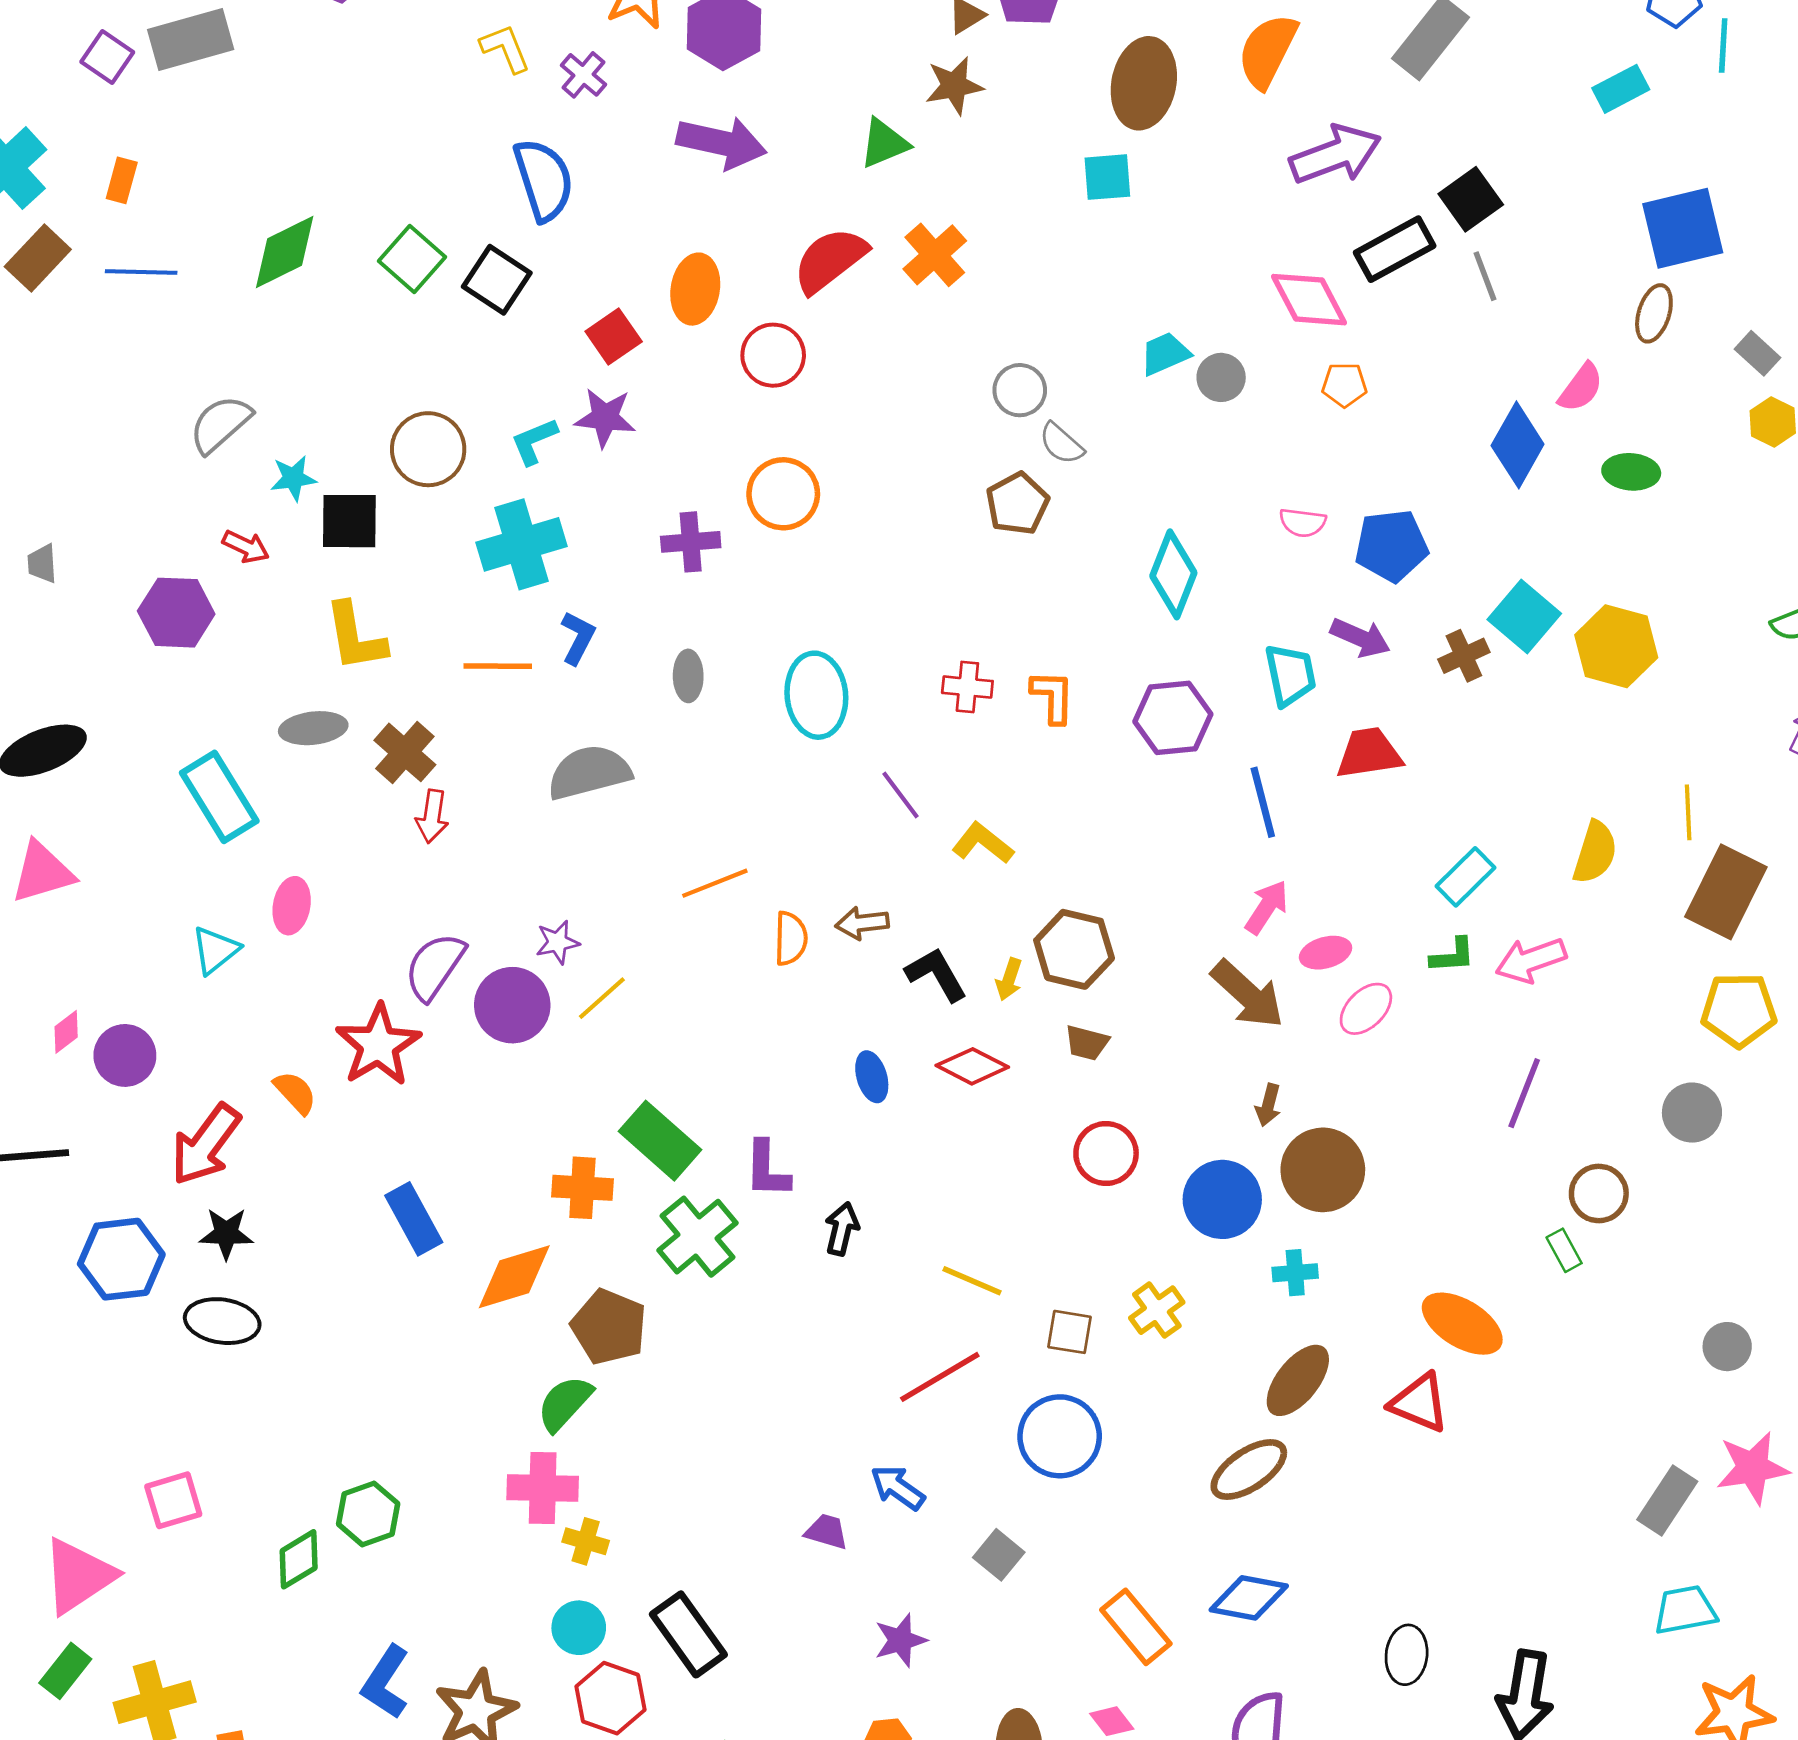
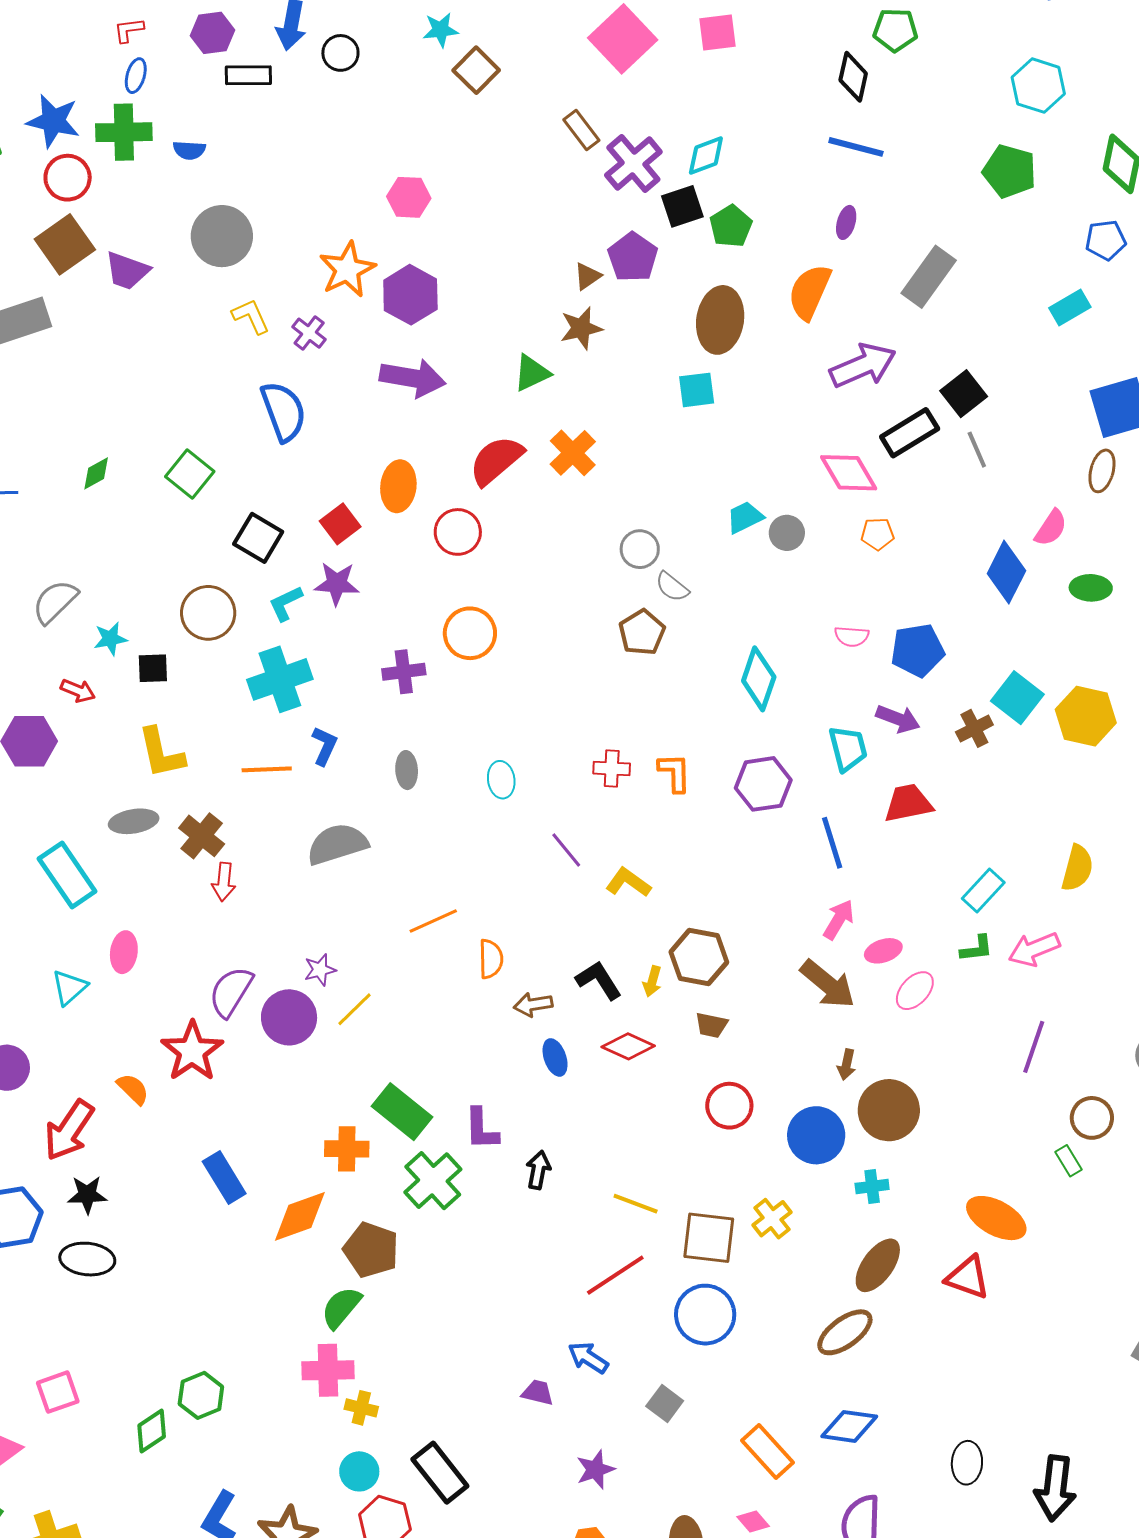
green diamond: (285, 252) -> (96, 473), size x0.6
black square: (497, 280) -> (258, 538), moved
black square: (349, 521) -> (153, 668), size x0.7
cyan ellipse: (816, 695) -> (501, 780), size x0.6
brown arrow: (862, 923) -> (533, 1005), moved
brown square: (1069, 1332) -> (709, 1238), size x1.6

